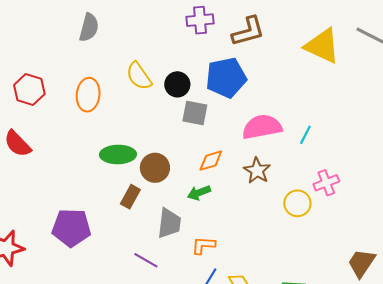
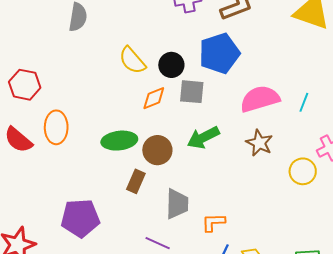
orange ellipse: (88, 95) -> (56, 127), moved
orange diamond: (211, 161) -> (154, 98), moved
green arrow: (199, 193) -> (203, 138), moved, size x1.4

